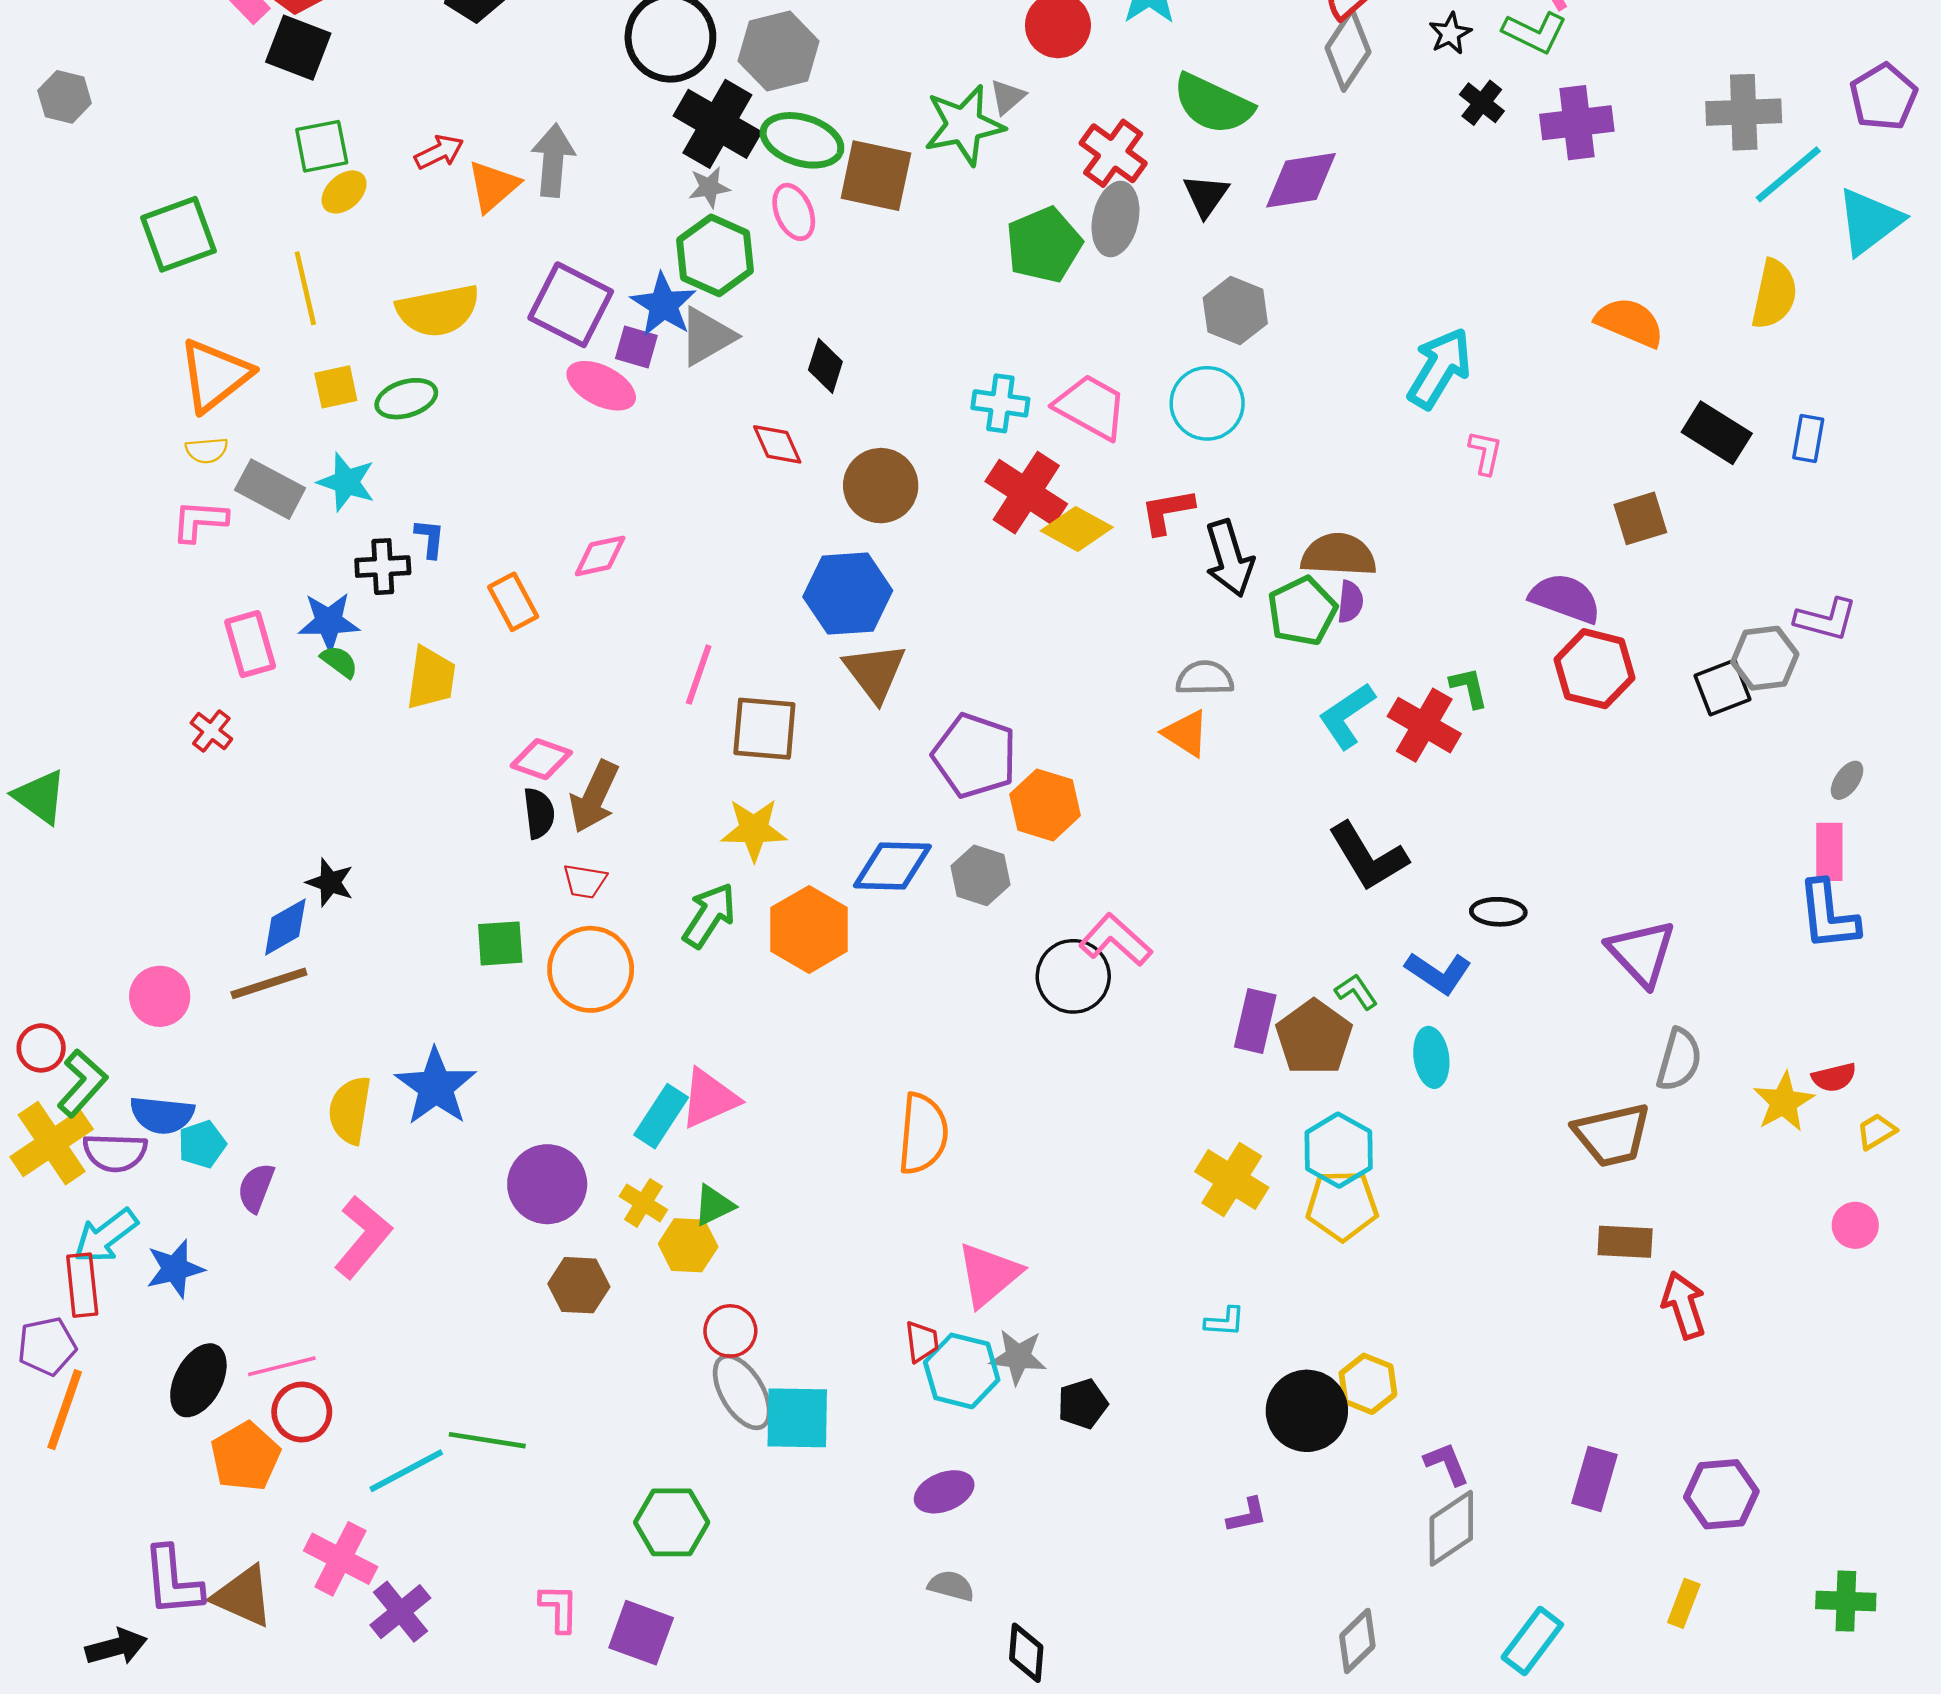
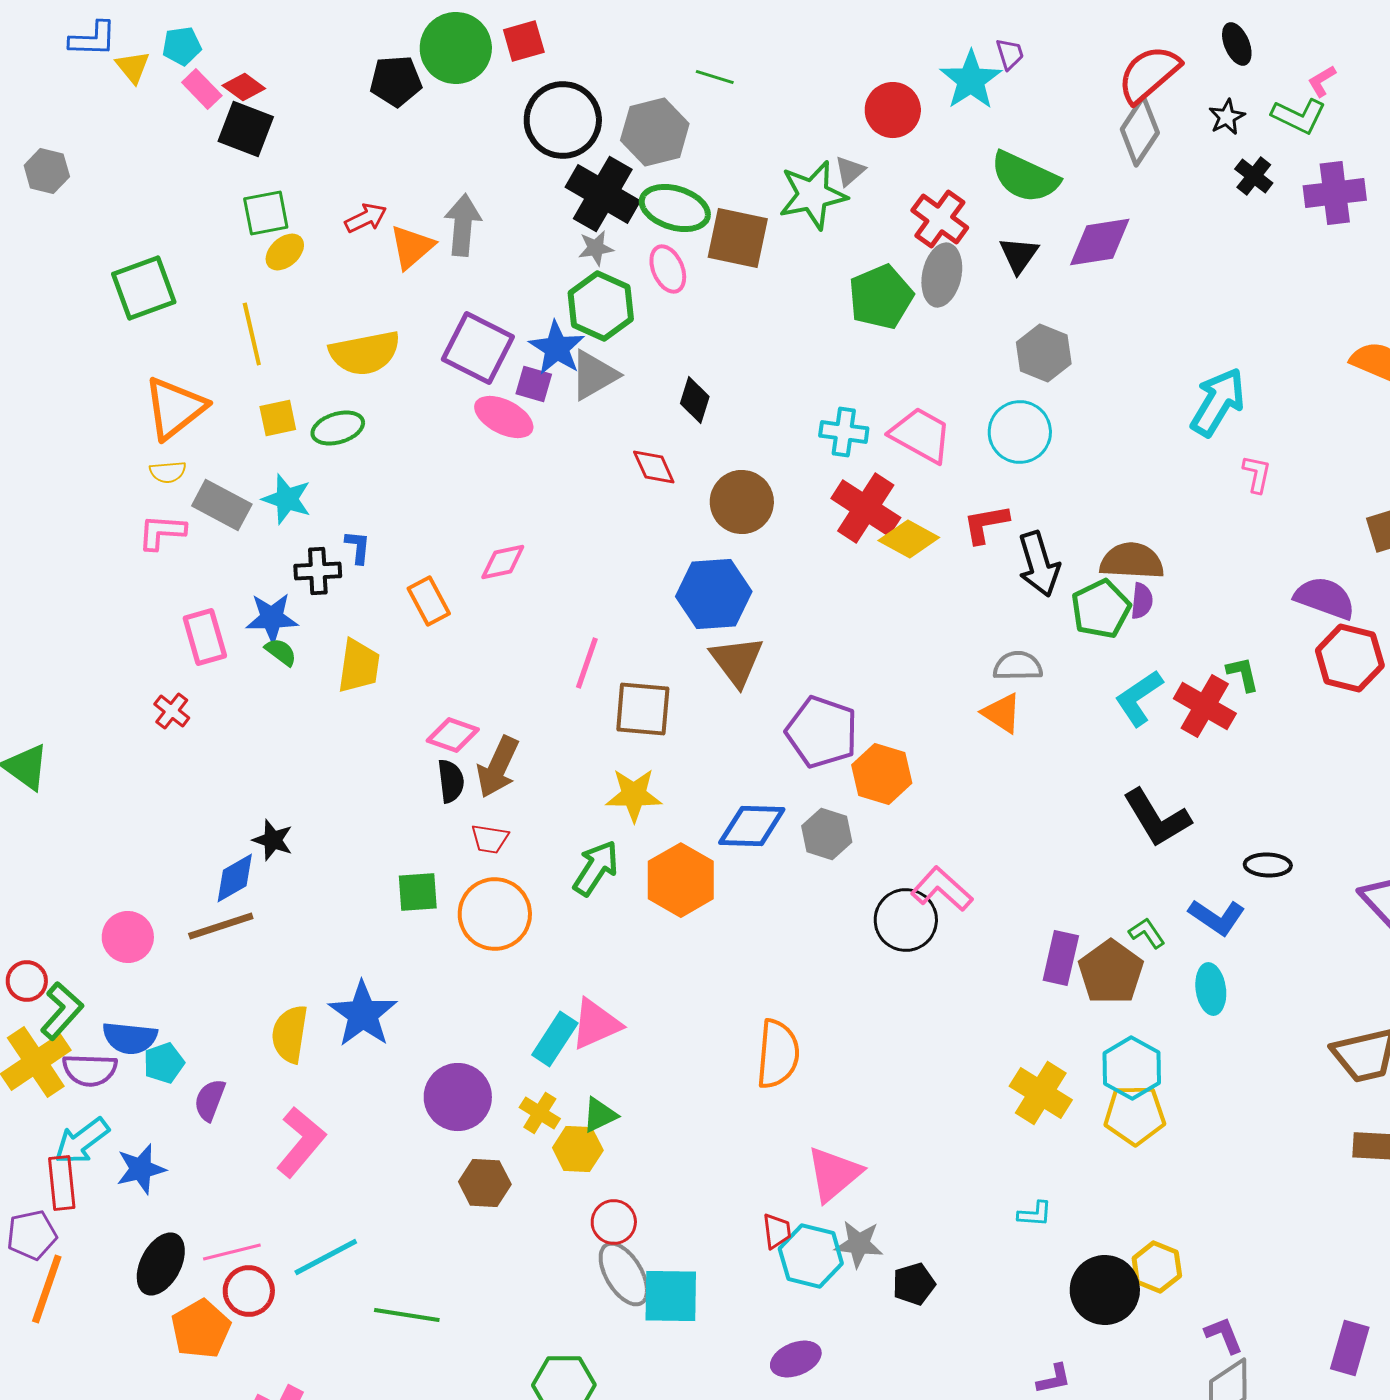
cyan line: (406, 1471) -> (326, 1257), moved

